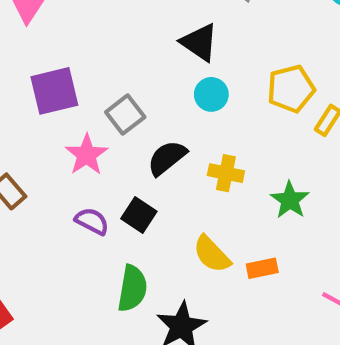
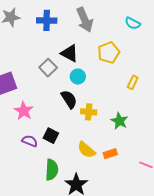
yellow pentagon: (291, 89) -> (109, 53), moved
gray square: (125, 115) -> (48, 68), moved
black semicircle: (167, 158) -> (69, 99), moved, turned 102

